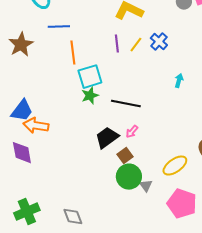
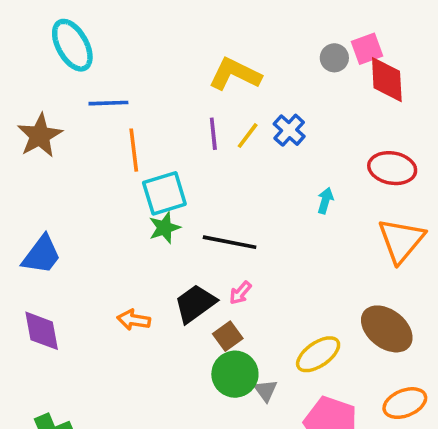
orange arrow: (36, 126) -> (134, 320), moved, size x0.7

